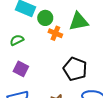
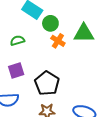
purple square: (21, 69) -> (16, 70), turned 35
black pentagon: (75, 69) -> (47, 83), moved

